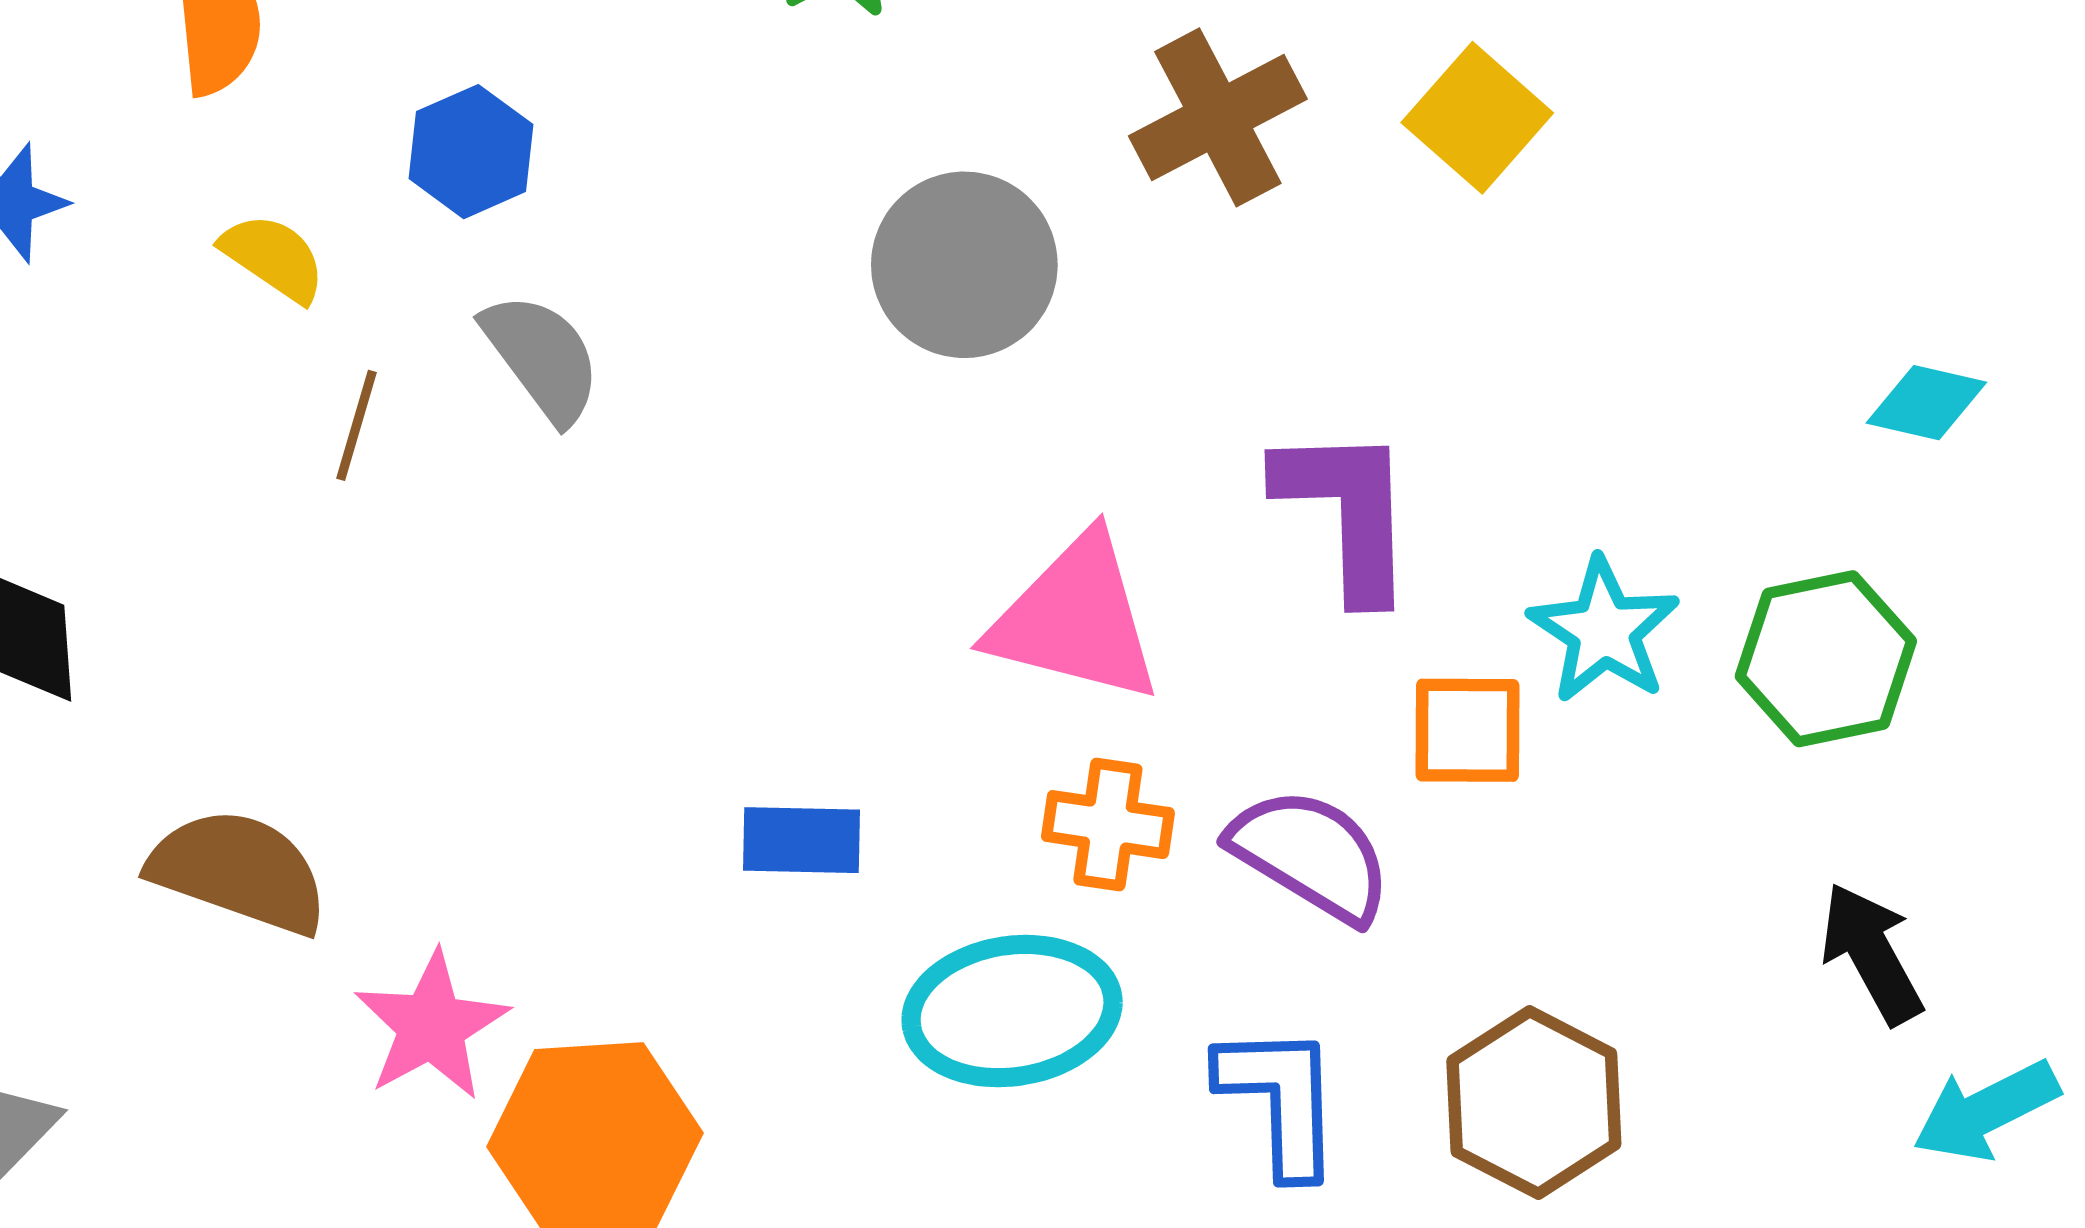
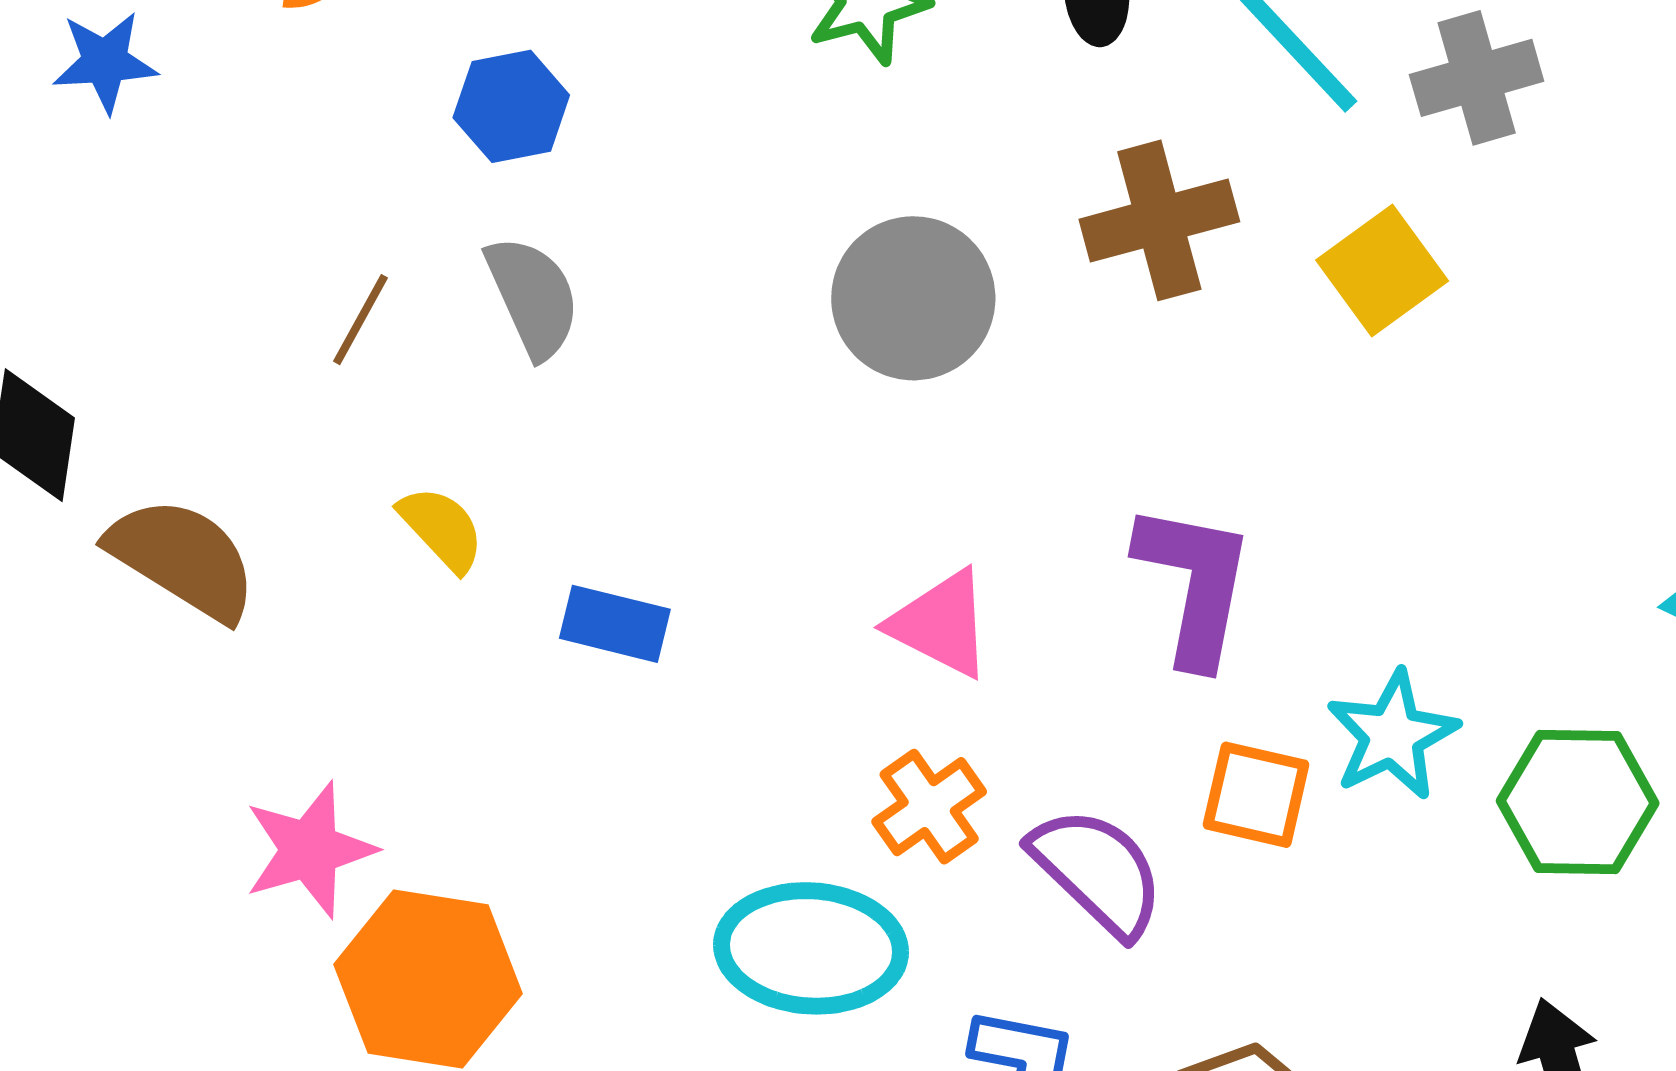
yellow semicircle: (273, 258) -> (442, 529), moved
pink triangle: (1075, 619) -> (941, 624), size x0.7
orange cross: (1108, 825) -> (929, 807), turned 34
blue rectangle: (802, 840) -> (615, 624), moved
brown semicircle: (239, 871) -> (183, 559), moved

